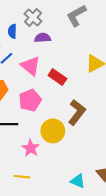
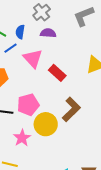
blue semicircle: (12, 31) -> (20, 32), moved
pink pentagon: (30, 100) -> (28, 105), moved

